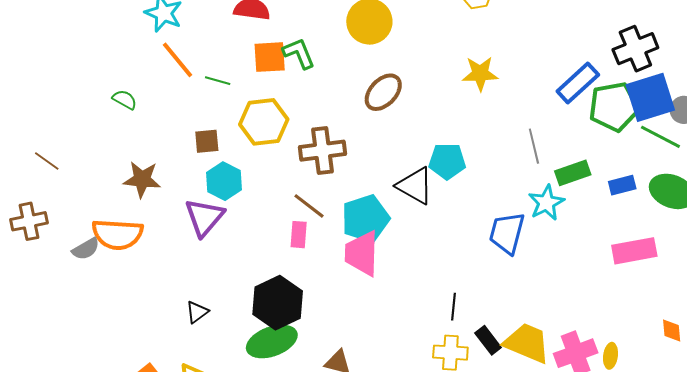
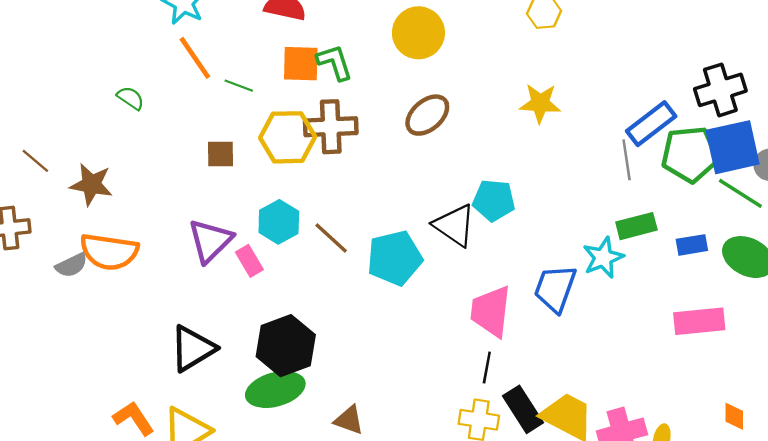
gray line: (534, 146) -> (627, 160), moved
brown cross: (323, 151) -> (331, 127), moved
brown star: (142, 179) -> (91, 184), moved
cyan hexagon: (224, 181) -> (279, 222), moved
pink rectangle: (299, 235) -> (249, 261), moved, turned -40
pink trapezoid: (362, 253) -> (491, 311), moved
black triangle: (197, 312) -> (193, 348), size x1.8
black rectangle: (488, 340) -> (523, 409), size x1.4

